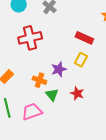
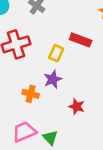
yellow rectangle: (81, 60) -> (56, 53), moved
green triangle: (52, 95) -> (50, 138), moved

